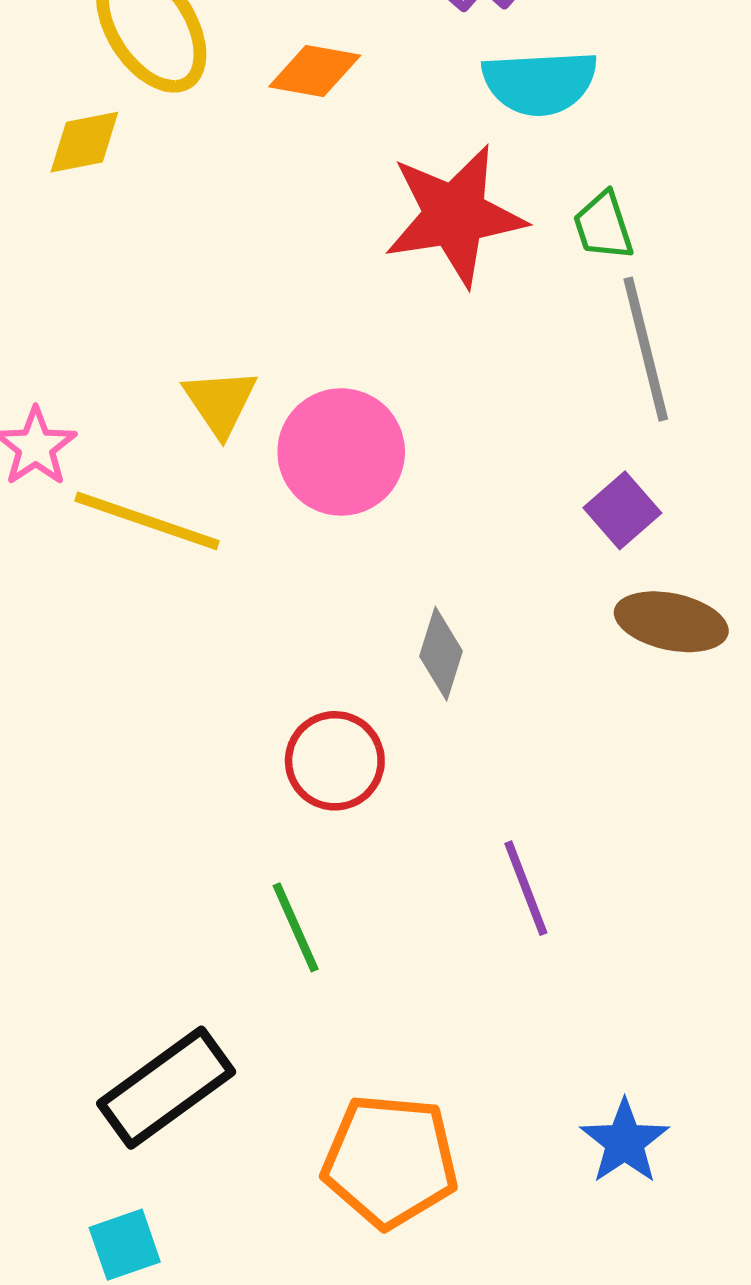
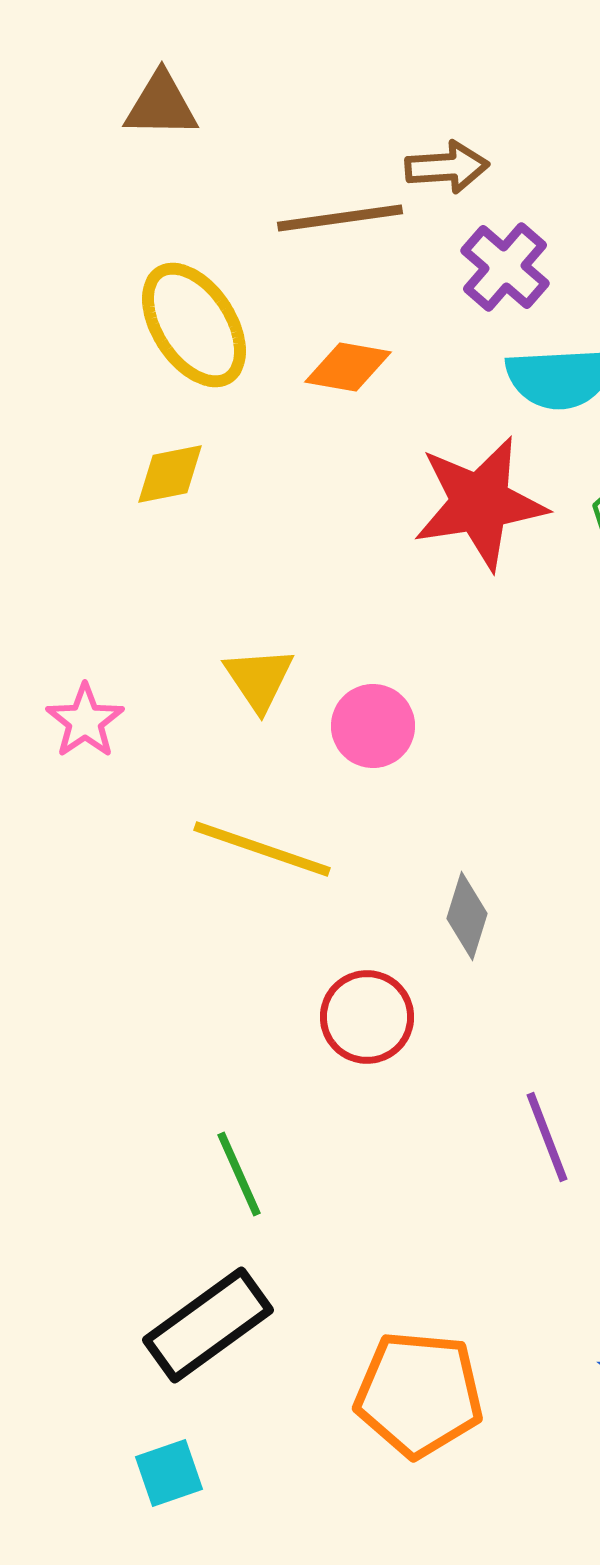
yellow diamond: (84, 142) -> (170, 474), moved
pink circle: (341, 452) -> (373, 726), size x0.7
yellow line: (147, 521) -> (262, 849), moved
green line: (296, 927) -> (239, 1174), moved

